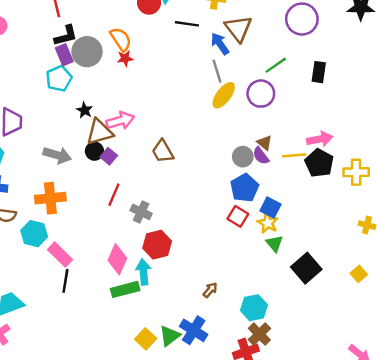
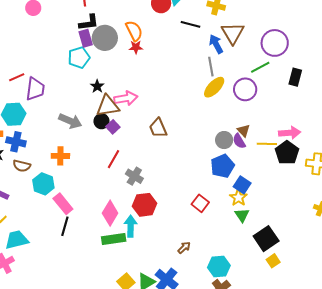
purple circle: (302, 19) -> (275, 43), moved
orange cross: (50, 198) -> (60, 156), size x0.7
red square: (238, 216) -> (200, 203), moved
yellow square: (359, 274) -> (273, 261), moved

